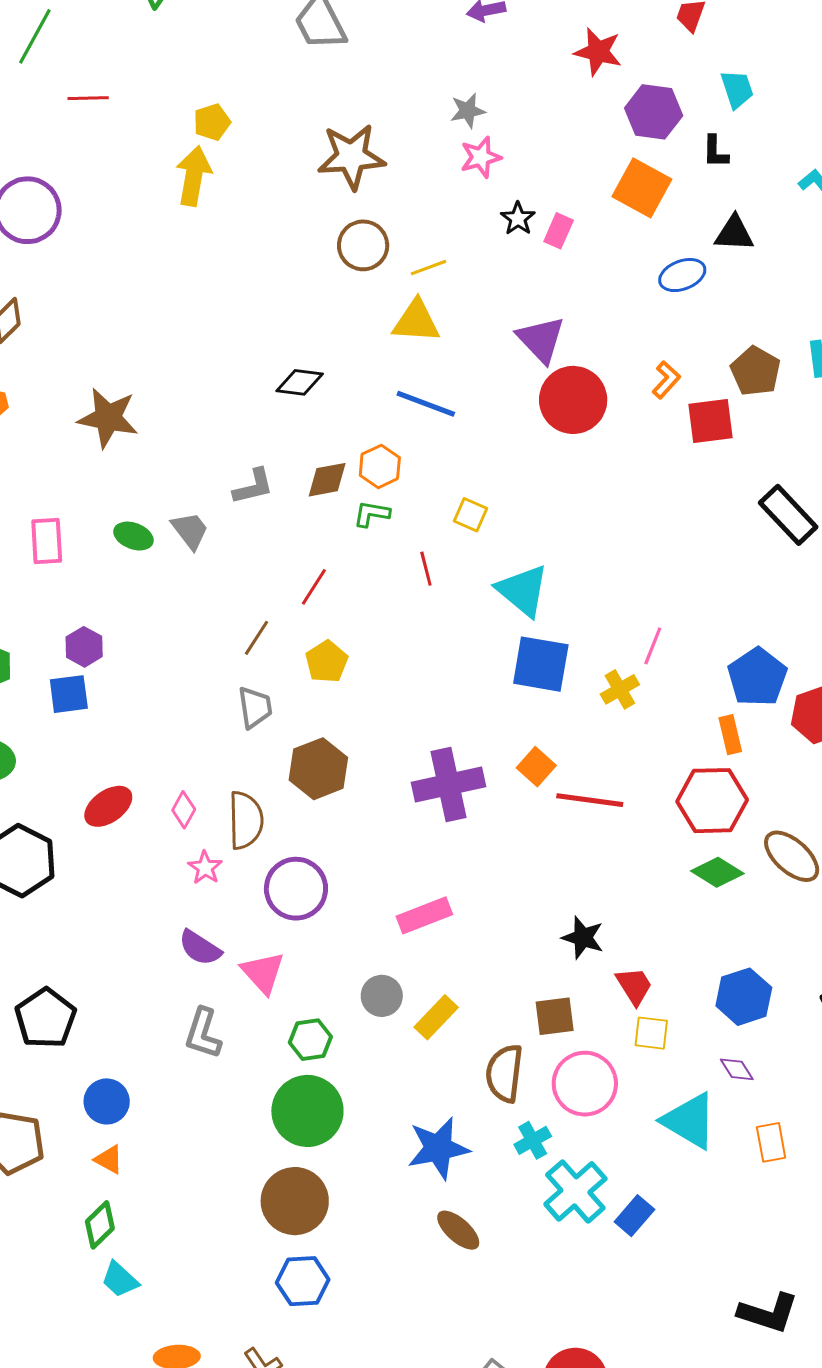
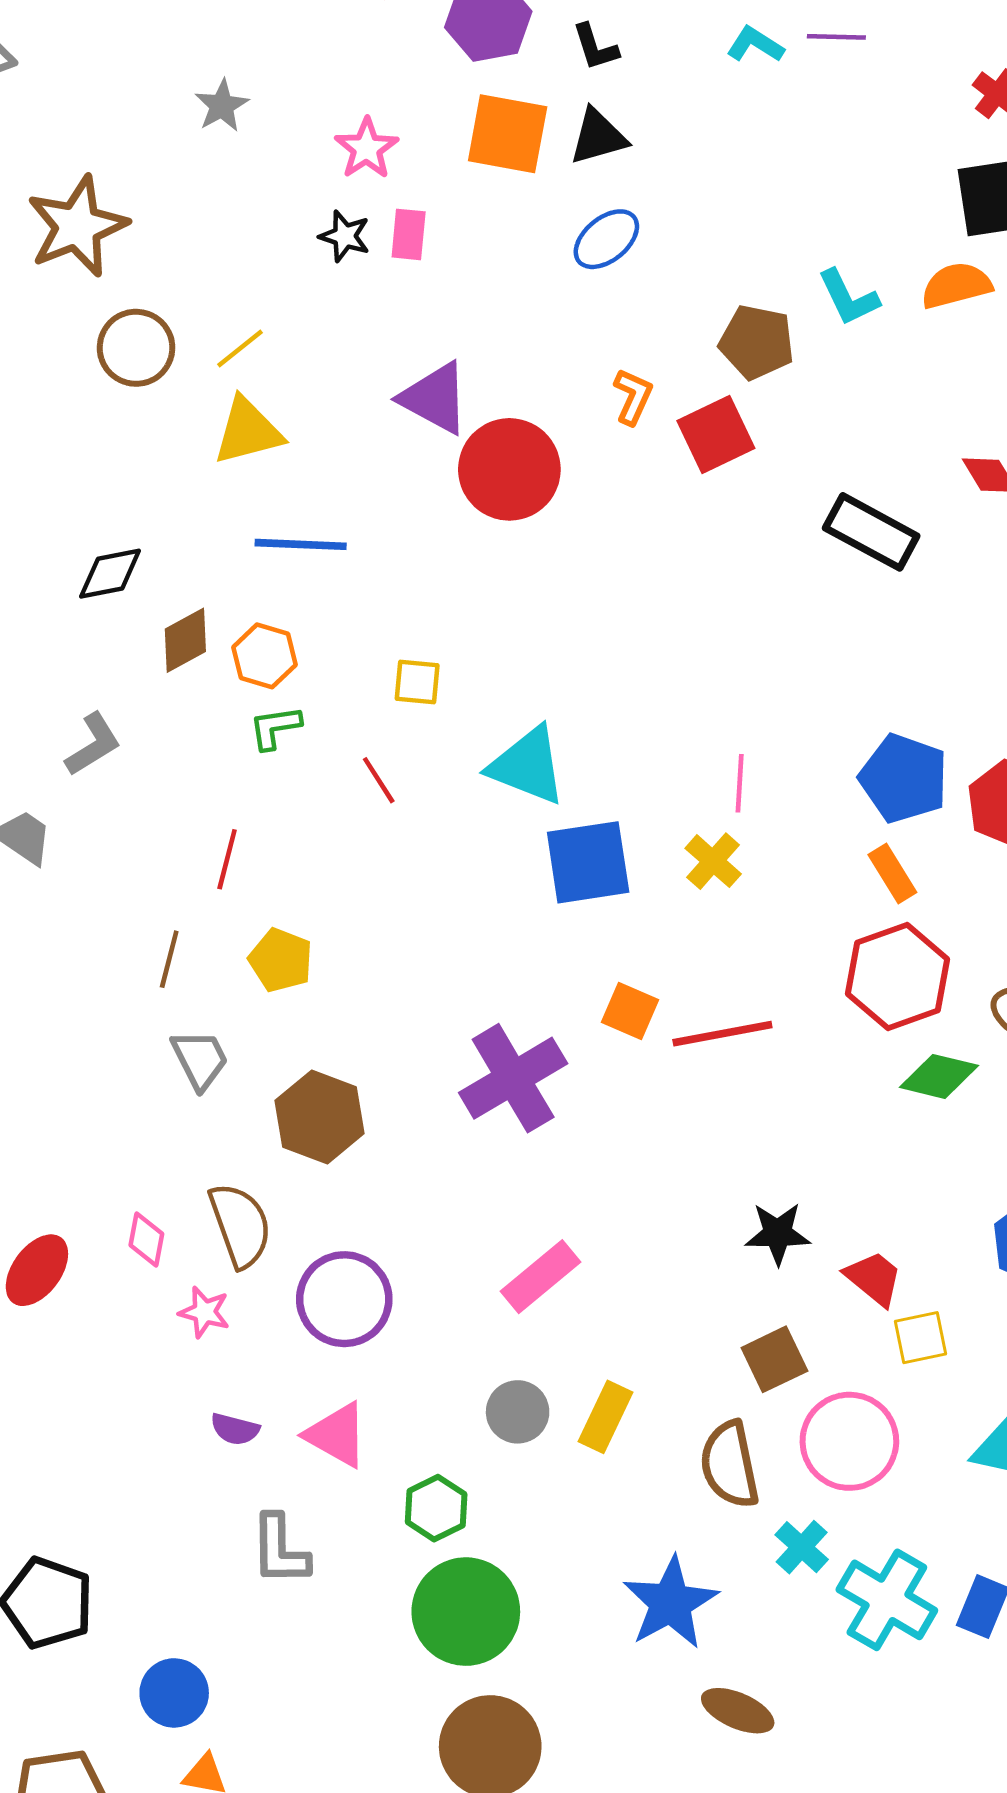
pink star: (481, 157) -> (367, 148), moved
black triangle: (734, 233) -> (598, 137), moved
brown diamond: (327, 480) -> (185, 640), moved
purple semicircle: (200, 948) -> (235, 1429), size x0.7

